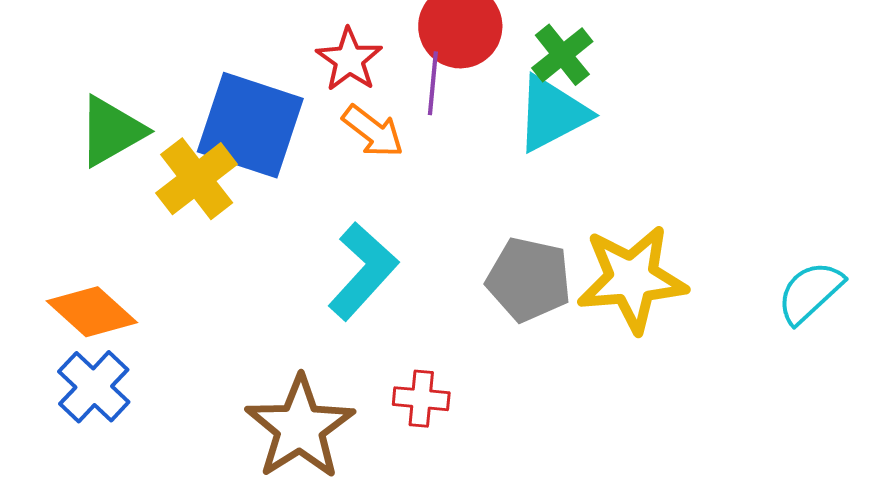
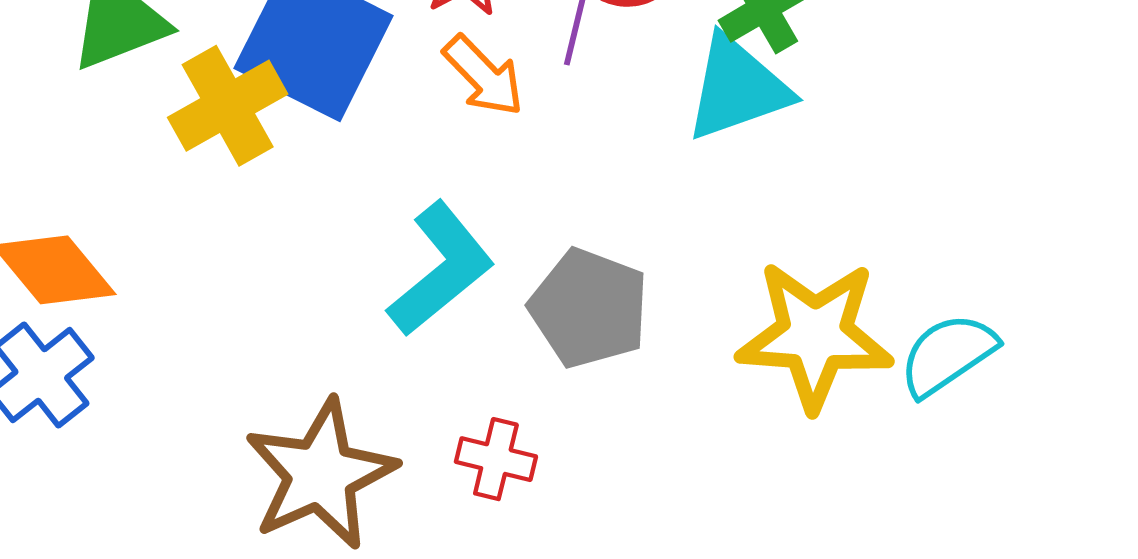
gray pentagon: (529, 279) -> (589, 308), moved
cyan semicircle: (810, 292) -> (948, 355), moved

